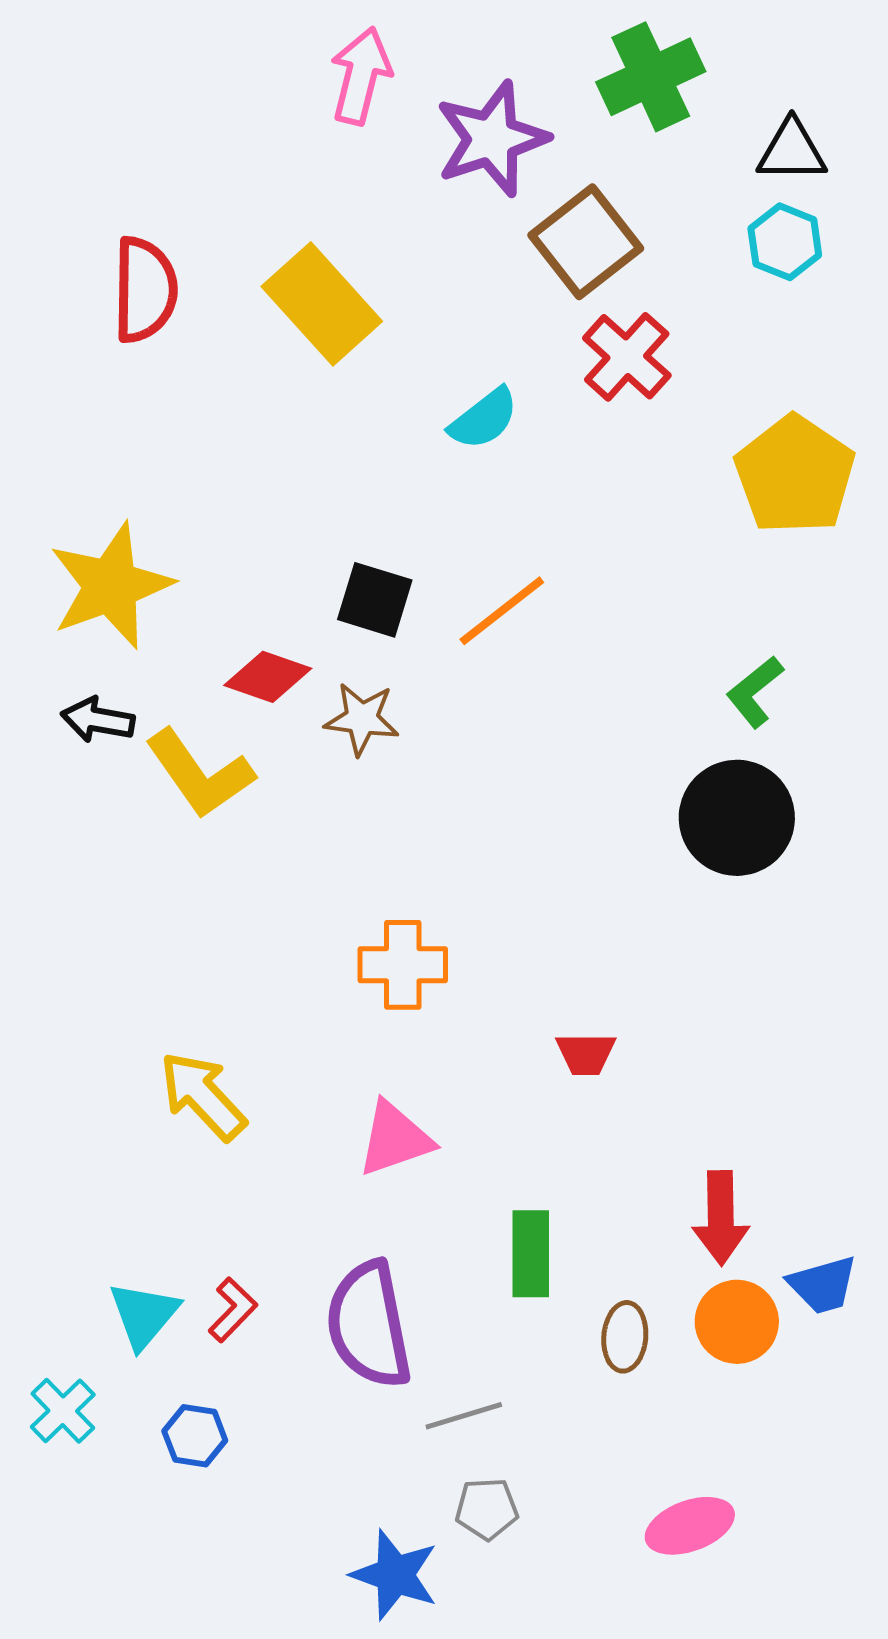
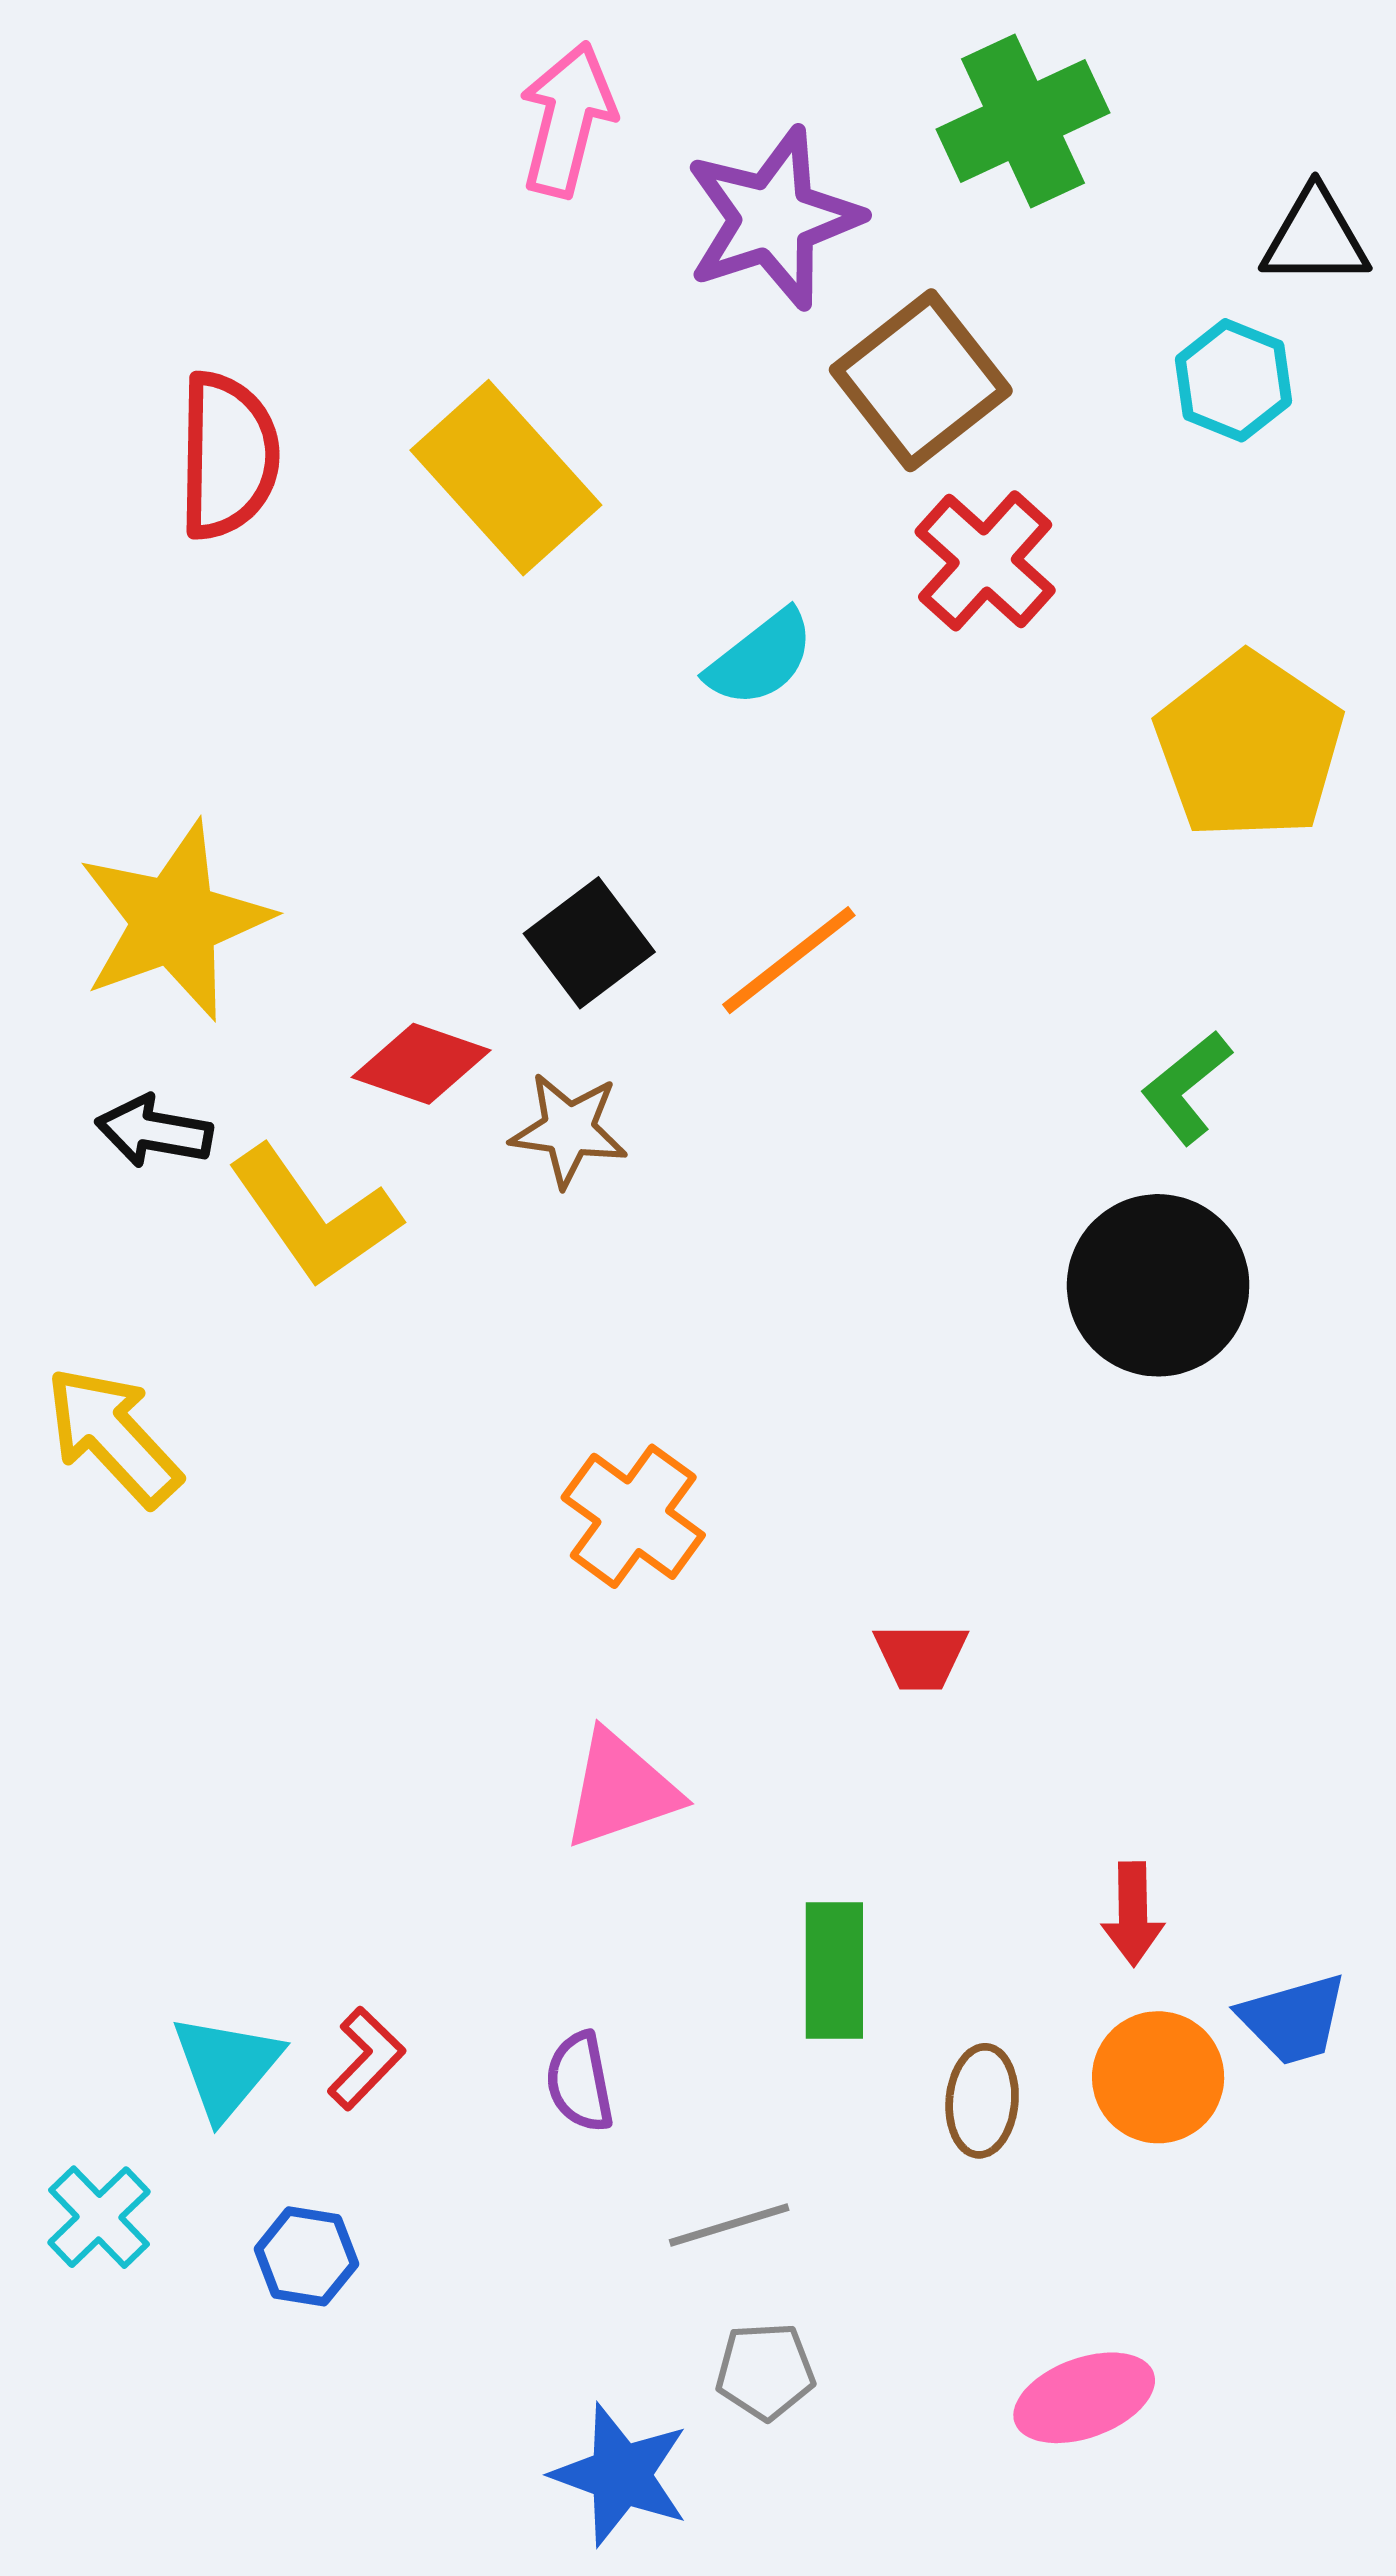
black triangle: (792, 151) -> (1315, 237), moved
black square: (375, 600) -> (589, 943), turned 36
orange cross: (403, 965) -> (633, 1516), turned 36
yellow arrow: (203, 1096) -> (113, 1436), moved
red arrow: (721, 1218) -> (1133, 1914), size x0.7
purple semicircle: (369, 1325) -> (580, 2082), size x0.5

